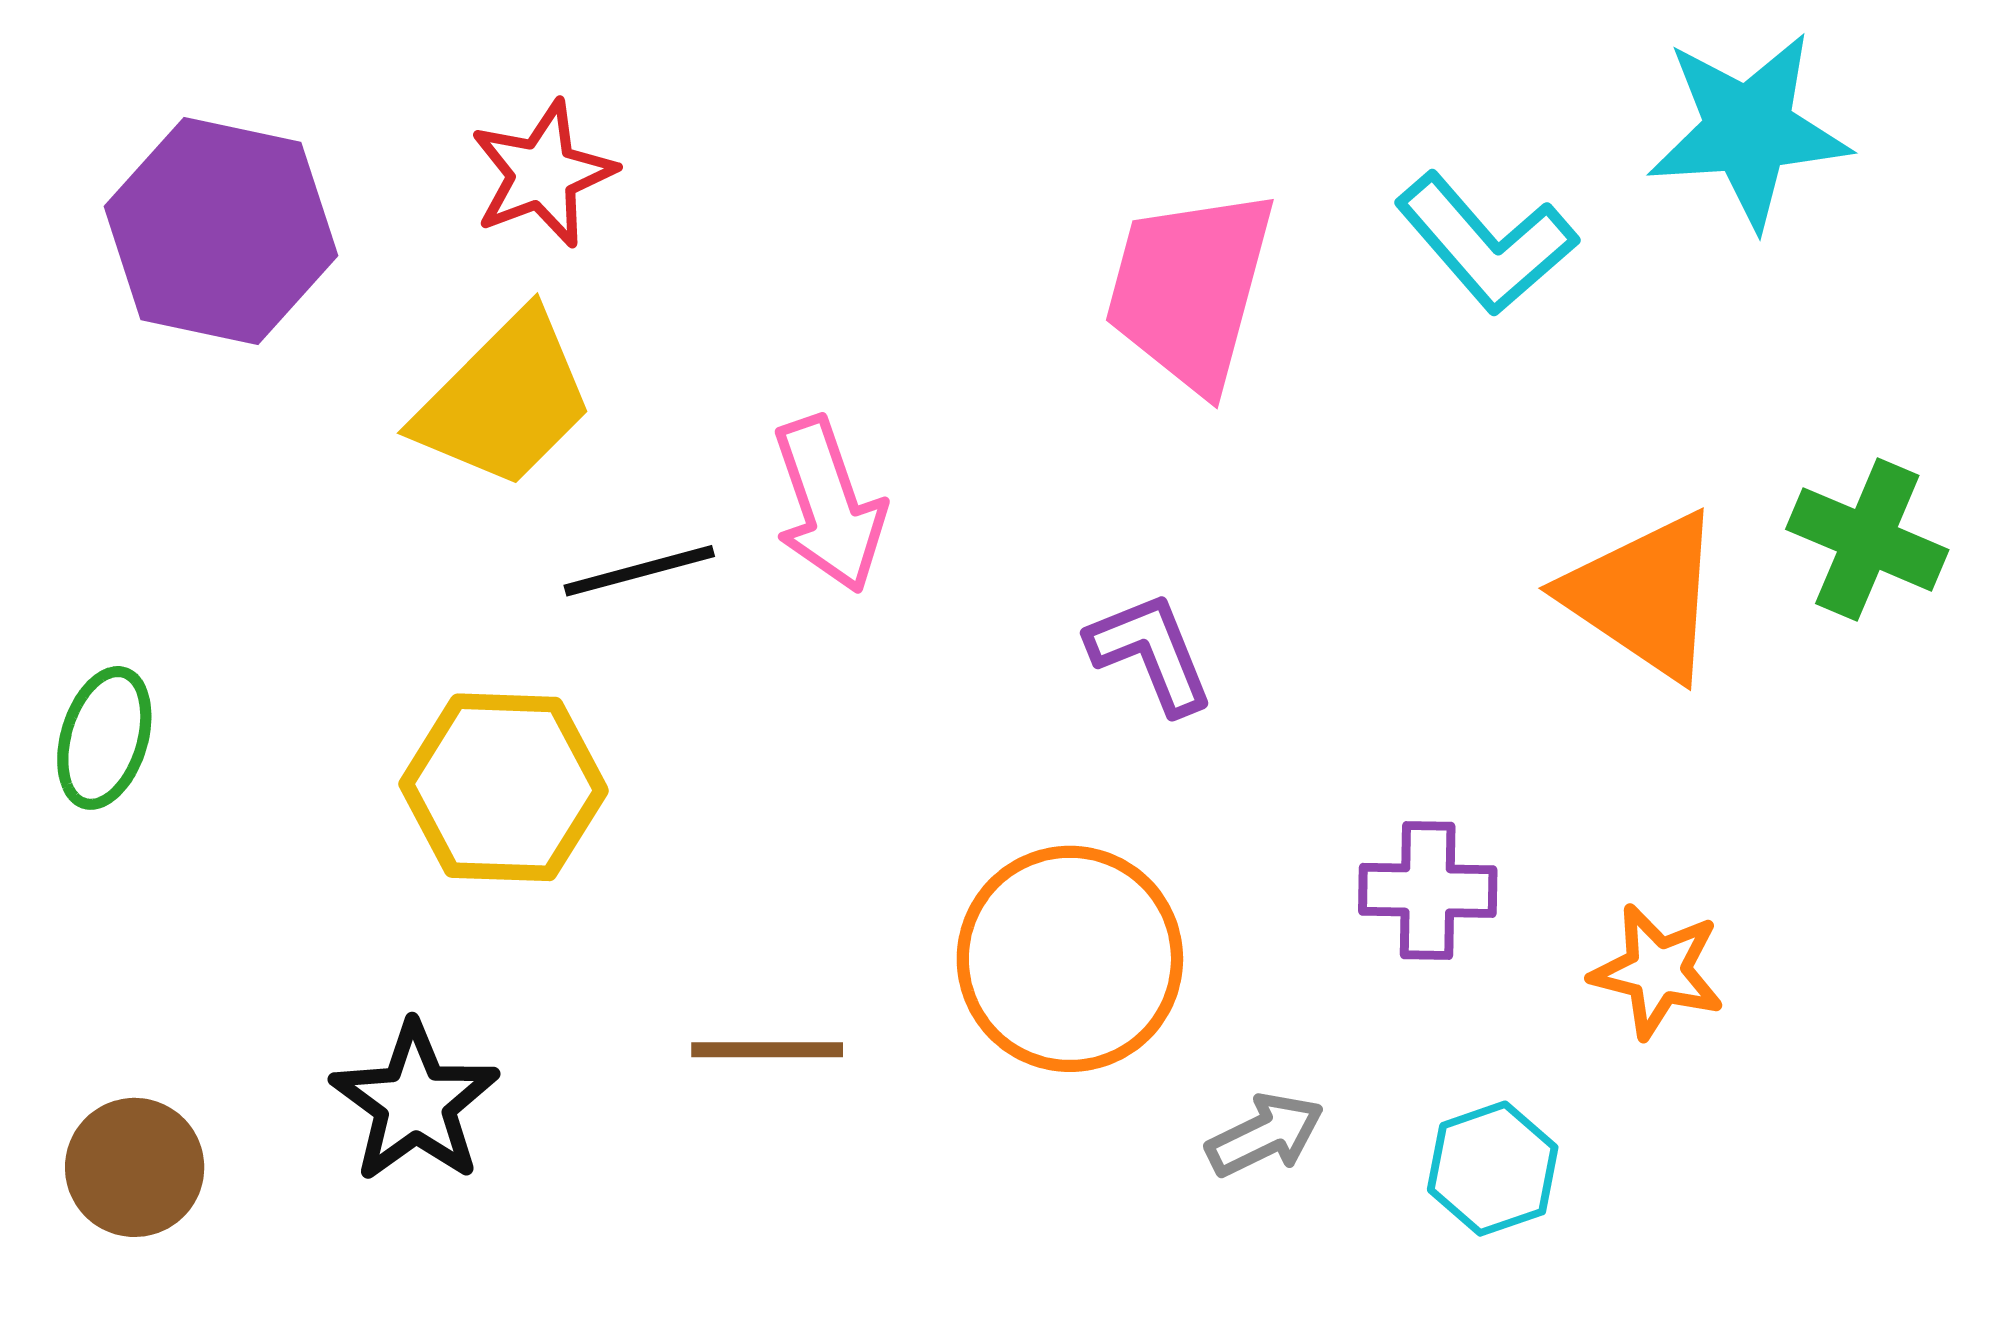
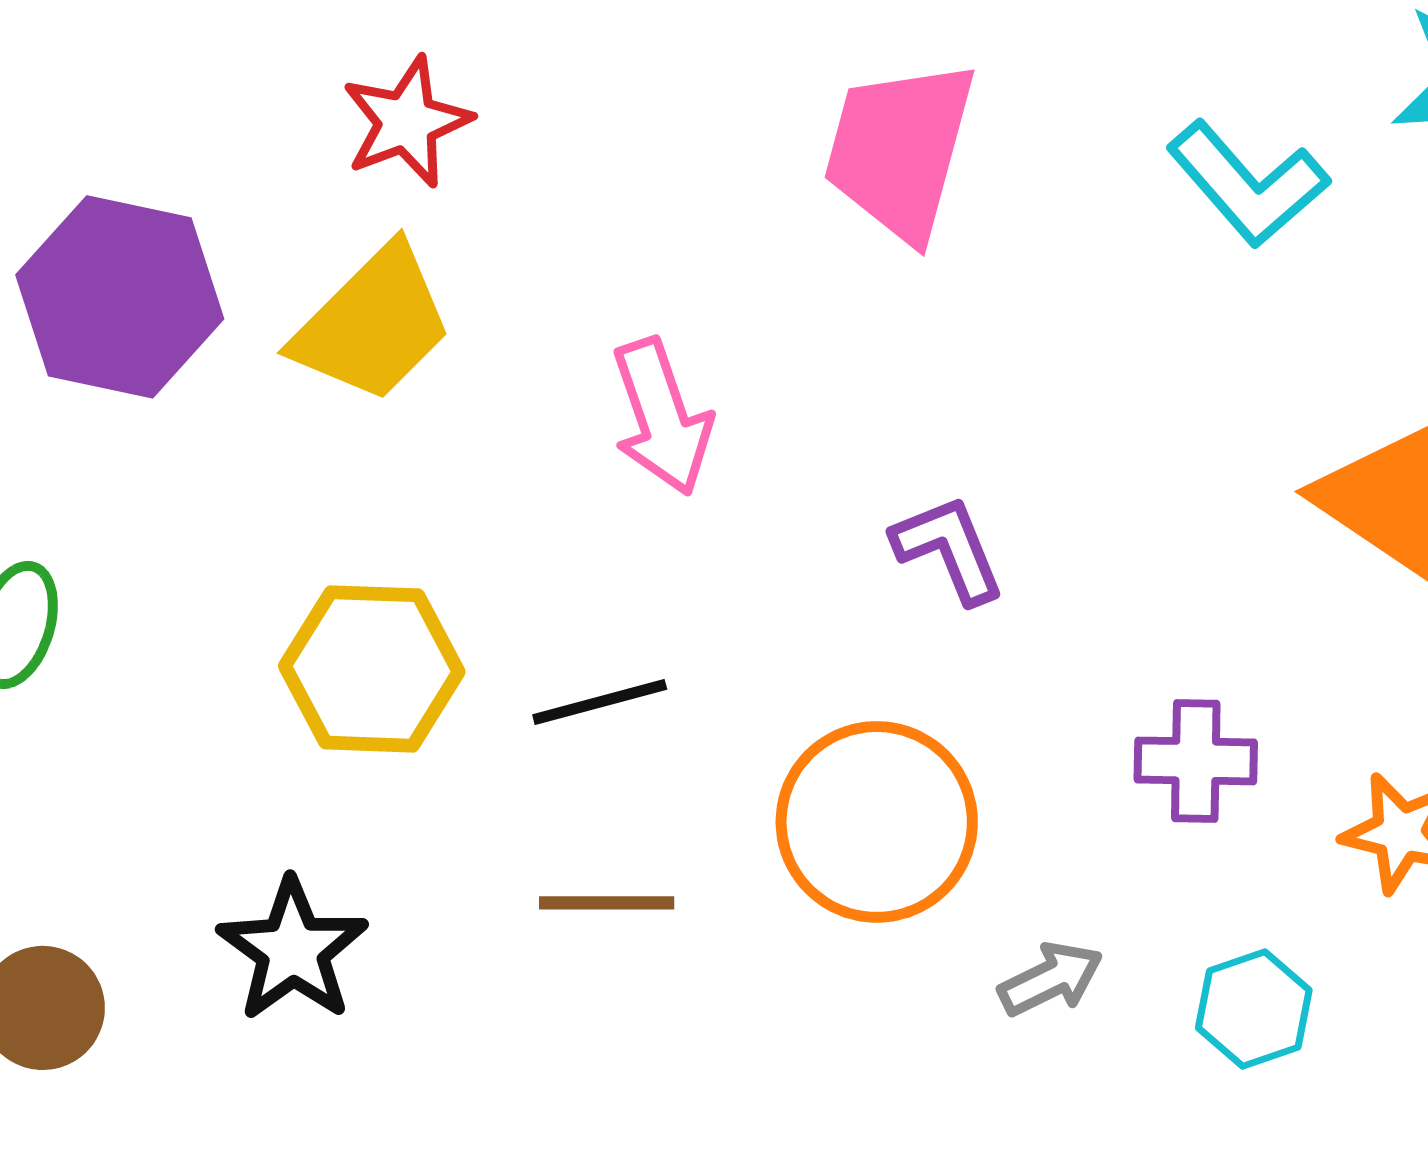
purple hexagon: (221, 231) -> (120, 297), moved
pink trapezoid: (1190, 289) -> (900, 150), moved
black line: (639, 571) -> (600, 702), moved

